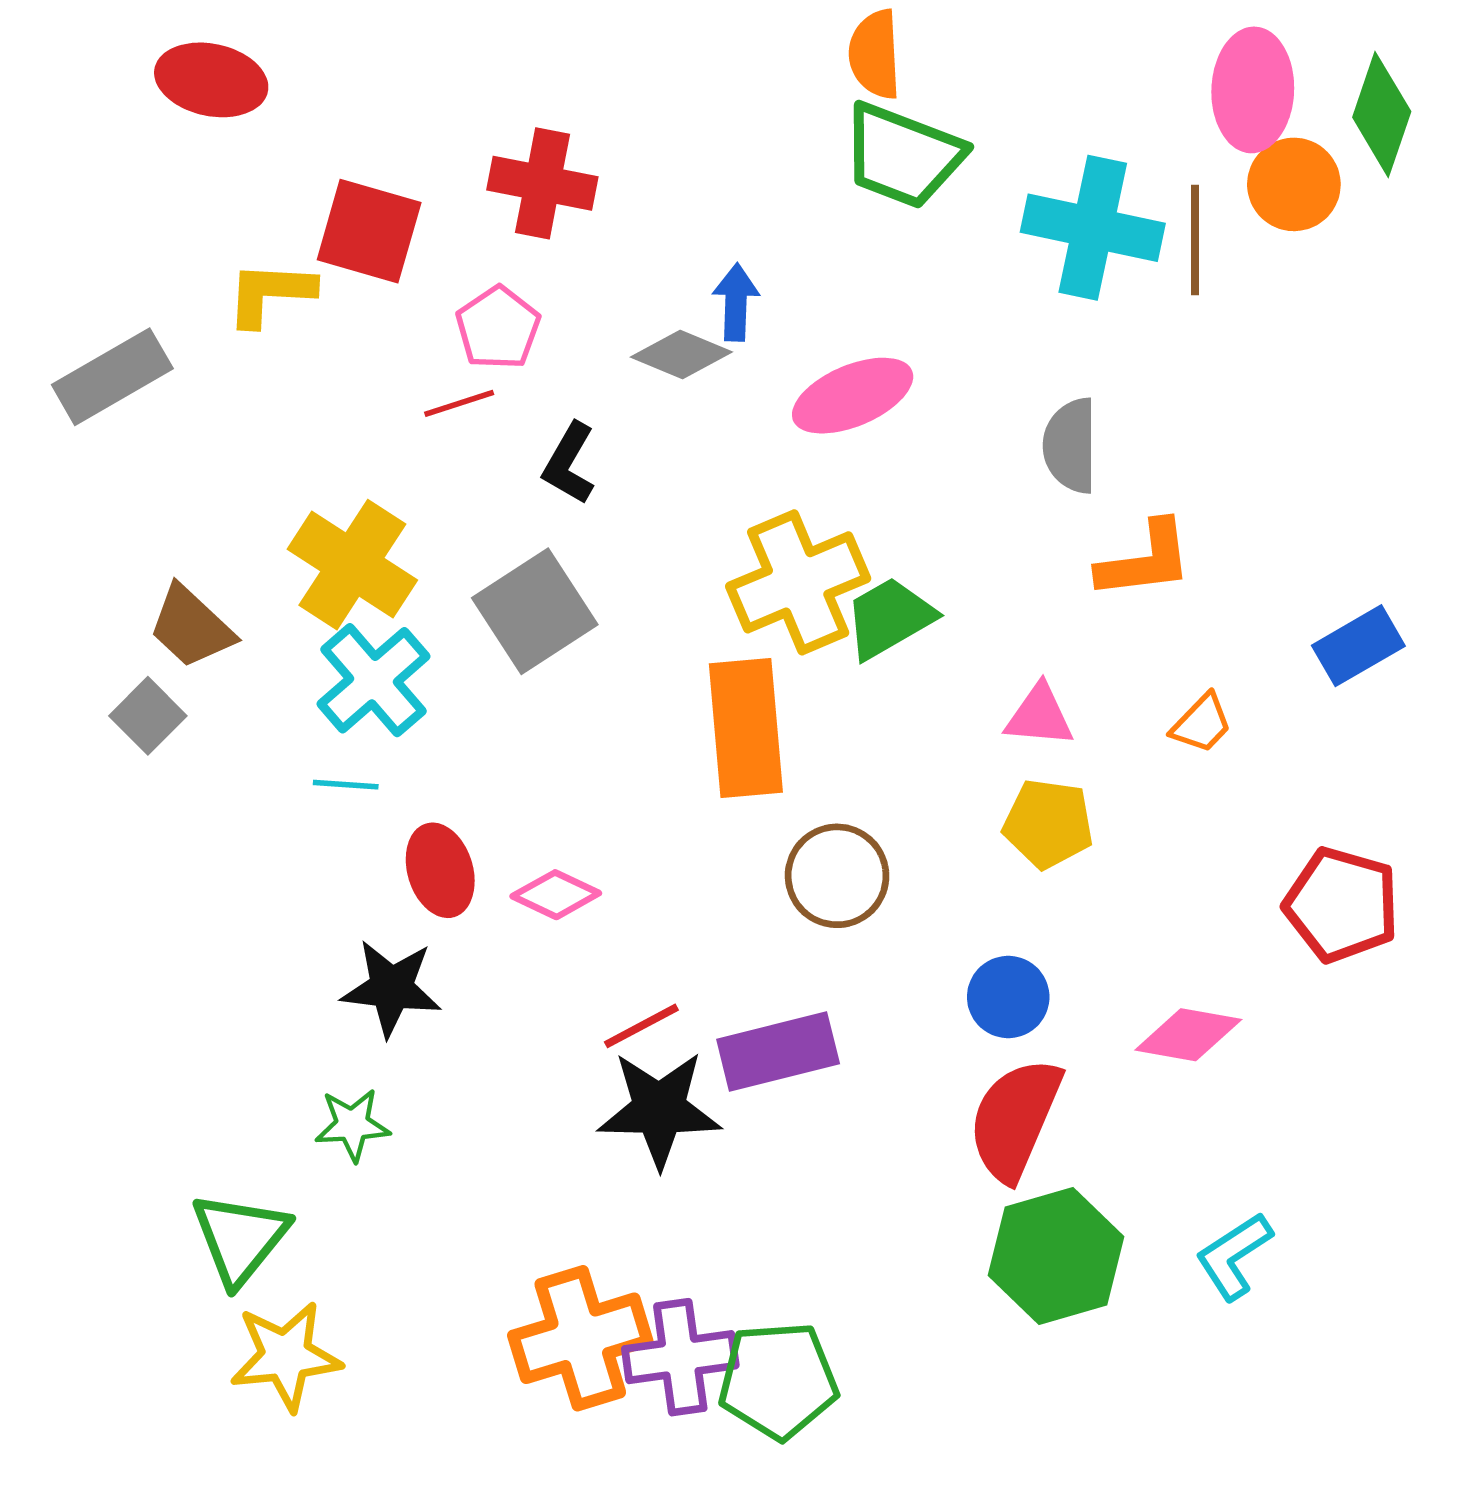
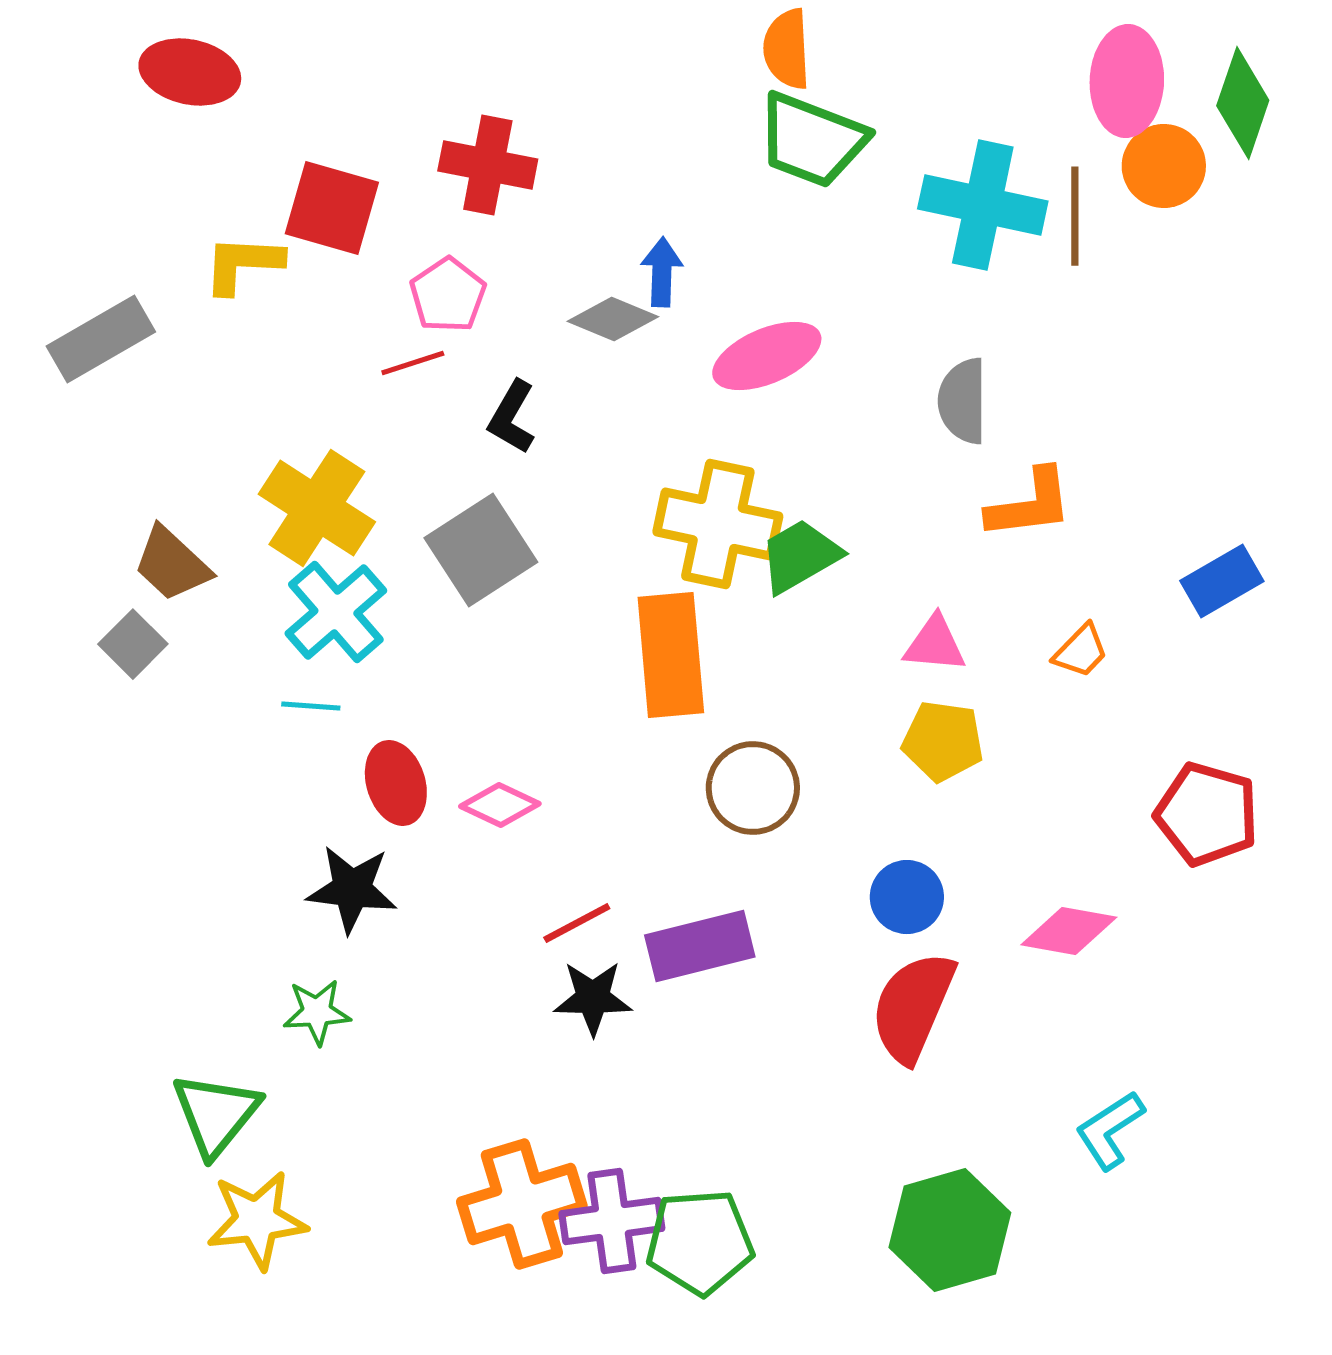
yellow cross: (798, 582) -> (718, 524), turned 35
black star: (659, 1109) -> (593, 998), size x0.7
green hexagon: (1056, 1256) -> (950, 1230), moved

